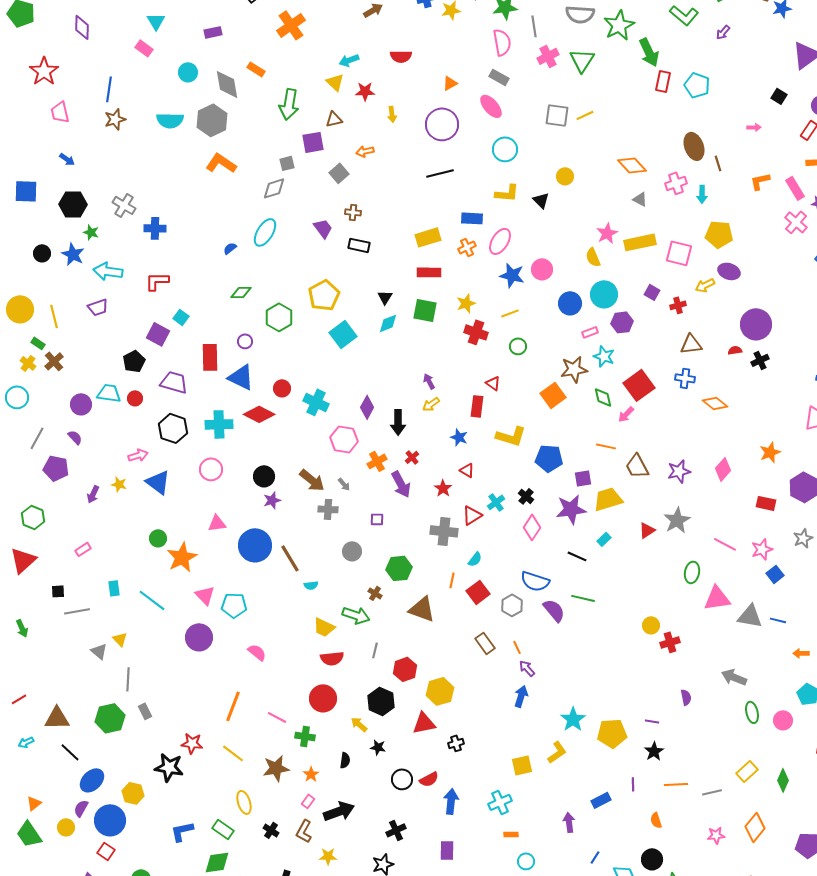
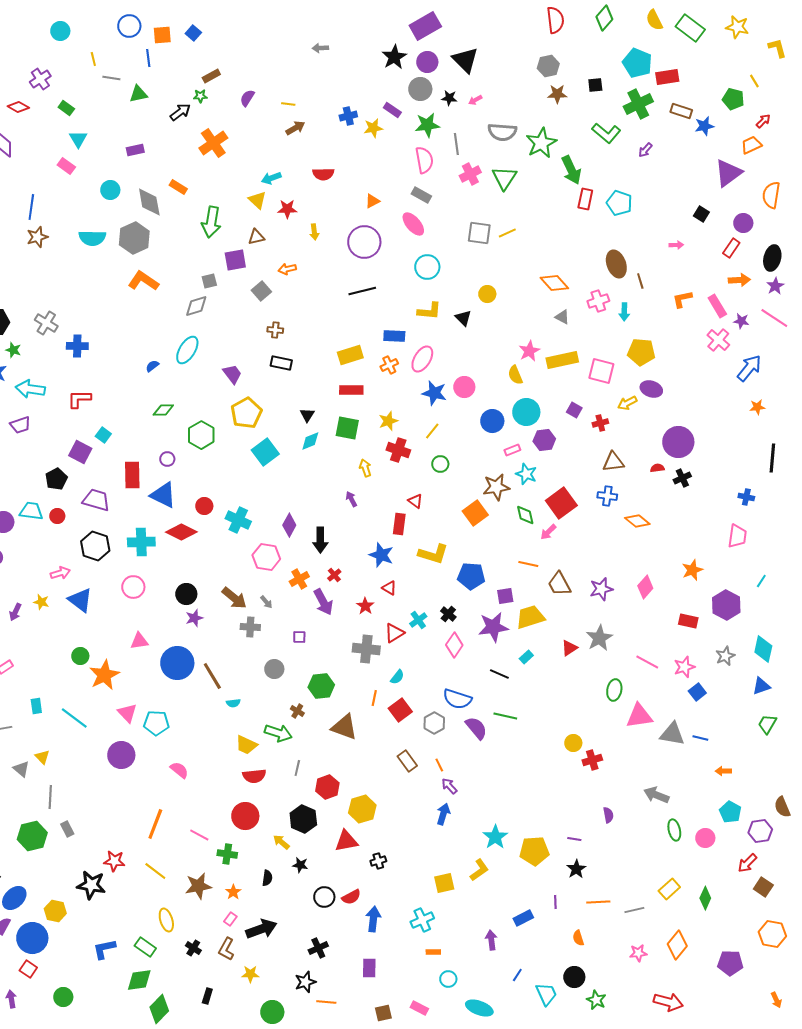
purple trapezoid: (323, 228) -> (232, 374), moved
yellow line: (510, 313) -> (432, 431), turned -30
yellow arrow: (431, 404) -> (365, 468), moved, turned 108
blue star: (459, 437) -> (381, 555), size x1.4

